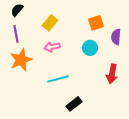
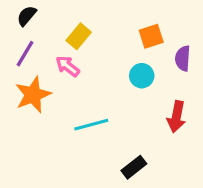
purple line: (16, 34) -> (25, 54), turned 42
pink arrow: (52, 47) -> (68, 66), moved, turned 49
black rectangle: (74, 104) -> (134, 167), moved

